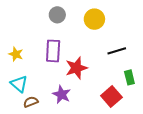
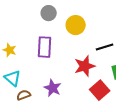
yellow circle: (94, 19) -> (76, 25), moved
red star: (76, 68) -> (85, 66), moved

